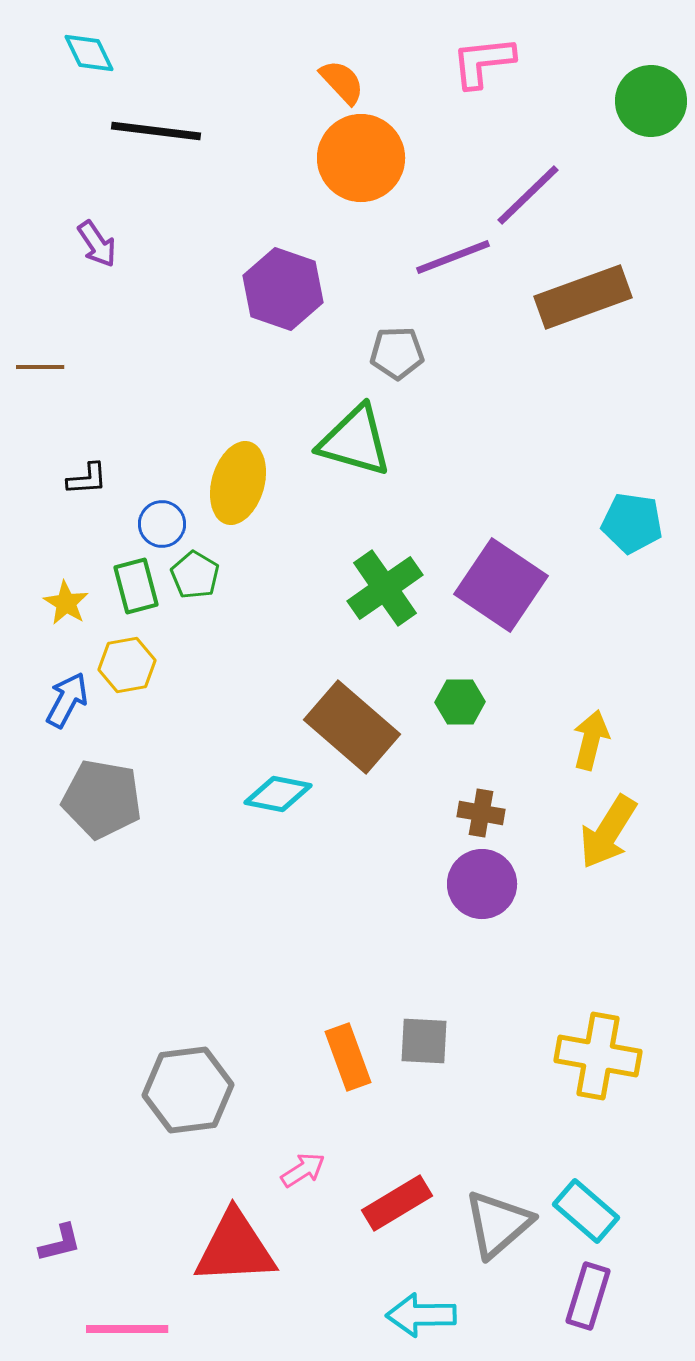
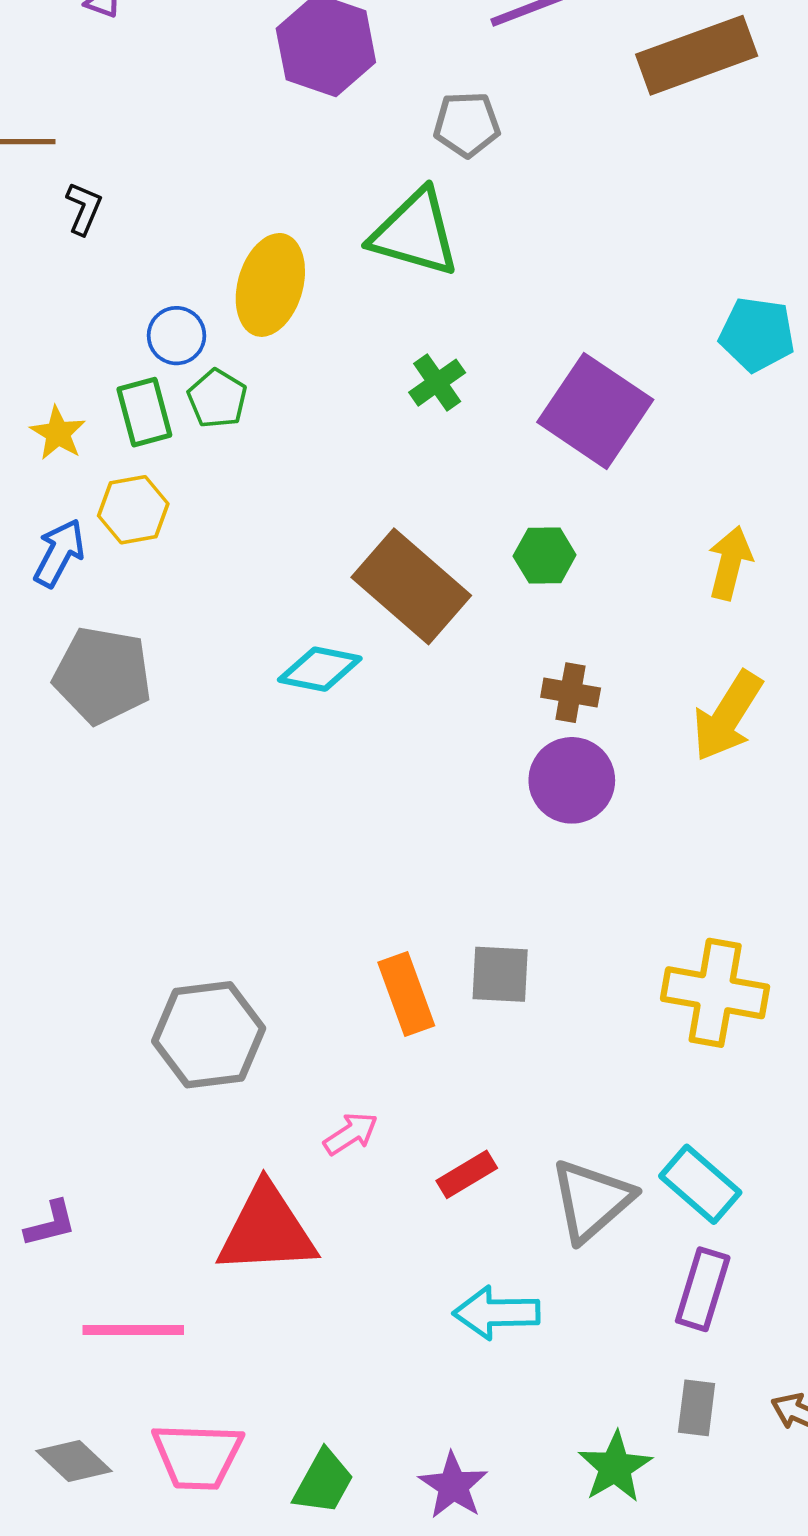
black L-shape: (87, 479) -> (84, 208), moved, turned -63
green cross: (385, 588) -> (437, 383), moved, size x0.6
yellow arrow: (591, 740) -> (730, 563), moved
red rectangle: (397, 1203) -> (467, 1174), size x0.7

